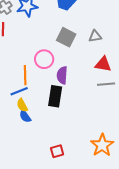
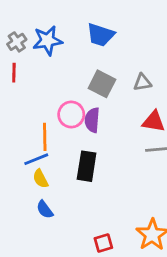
purple semicircle: (62, 75) -> (92, 120), moved
blue semicircle: (25, 116) -> (45, 209), moved
red square: (57, 151) -> (103, 243), moved

